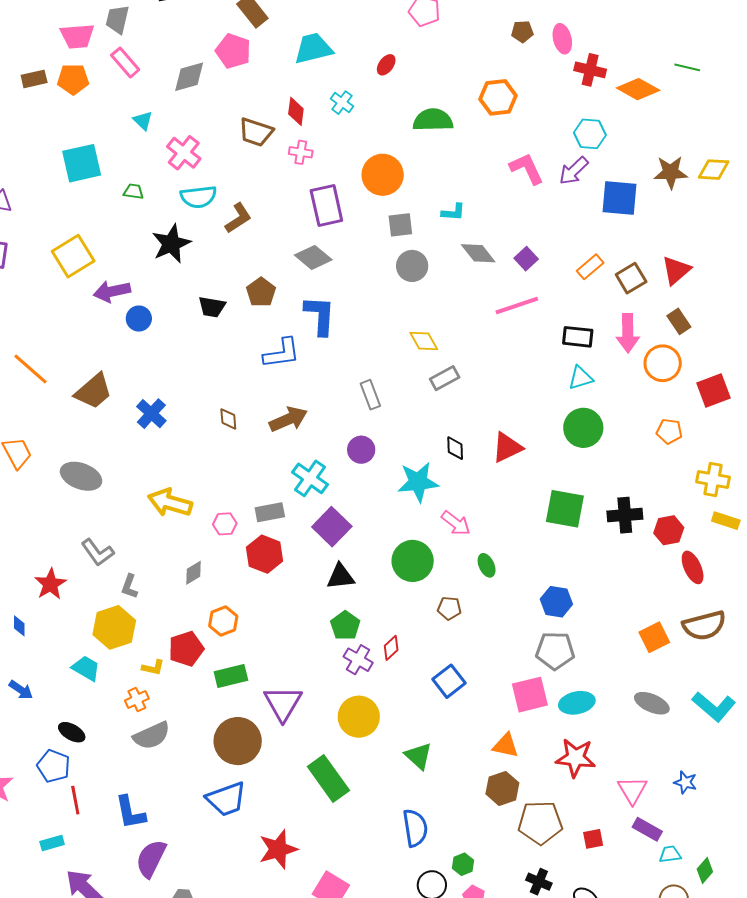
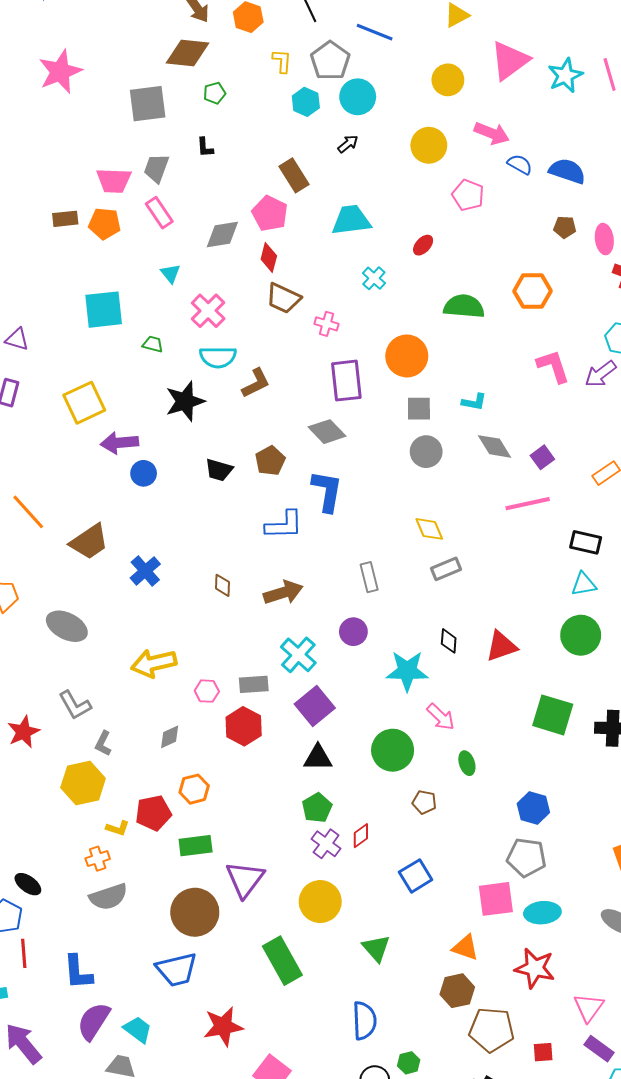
red diamond: (296, 111) -> (269, 257), moved
yellow arrow: (170, 503) -> (154, 663), turned -36
cyan trapezoid: (86, 668) -> (138, 1030), moved

